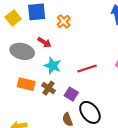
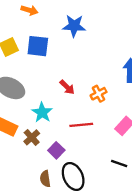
orange cross: (64, 21) -> (99, 94), moved
red arrow: (44, 42) -> (67, 87), moved

